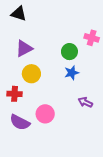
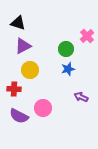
black triangle: (19, 14) -> (18, 23), moved
pink cross: (92, 38) -> (87, 36), turned 32

